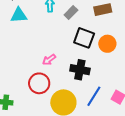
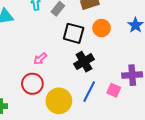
orange circle: (107, 44) -> (102, 28), moved
black cross: (80, 70) -> (84, 62), moved, turned -36

